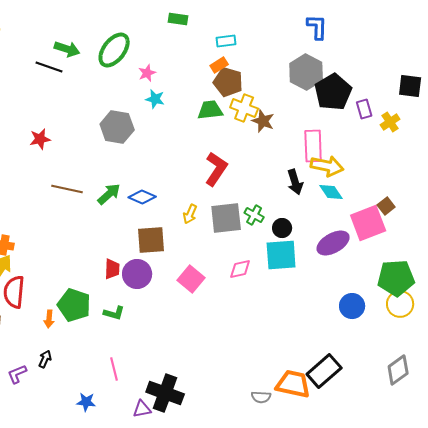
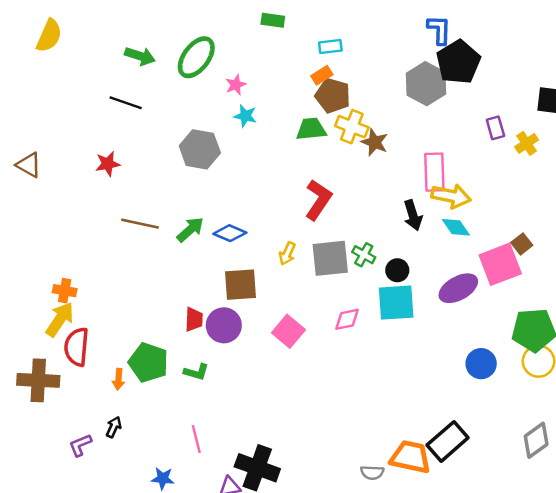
black line: (49, 67) -> (126, 103), moved
black pentagon: (333, 92) -> (458, 62), moved

